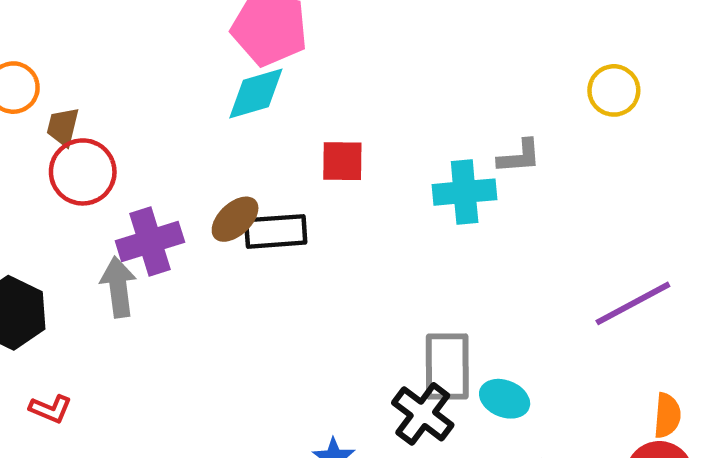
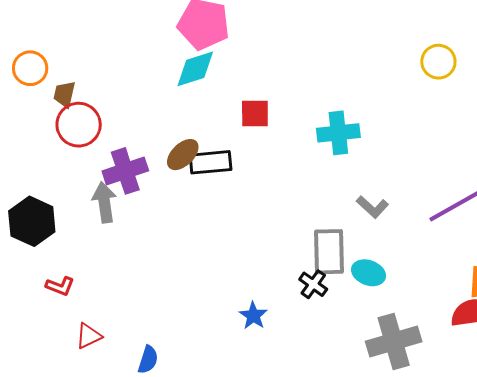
gray L-shape: (519, 156) -> (372, 207), moved, turned 48
black cross: (423, 414) -> (313, 284), size x0.7

